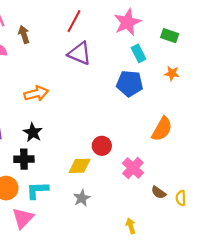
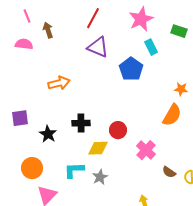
orange star: (172, 73) -> (181, 89), moved
blue pentagon: (130, 83) -> (131, 69), moved, turned 30
black star: (33, 132) -> (48, 134), moved
black cross: (24, 159) -> (81, 123), moved
cyan L-shape: (37, 190) -> (74, 170), moved

